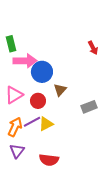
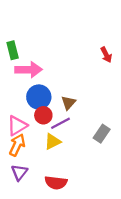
blue circle: (42, 72) -> (39, 97), moved
pink triangle: (14, 95) -> (17, 126), moved
gray rectangle: (89, 107) -> (102, 134), moved, turned -35
purple line: (32, 122) -> (60, 123), moved

